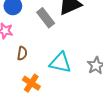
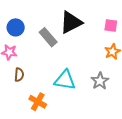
brown semicircle: (22, 53) -> (19, 75), moved

